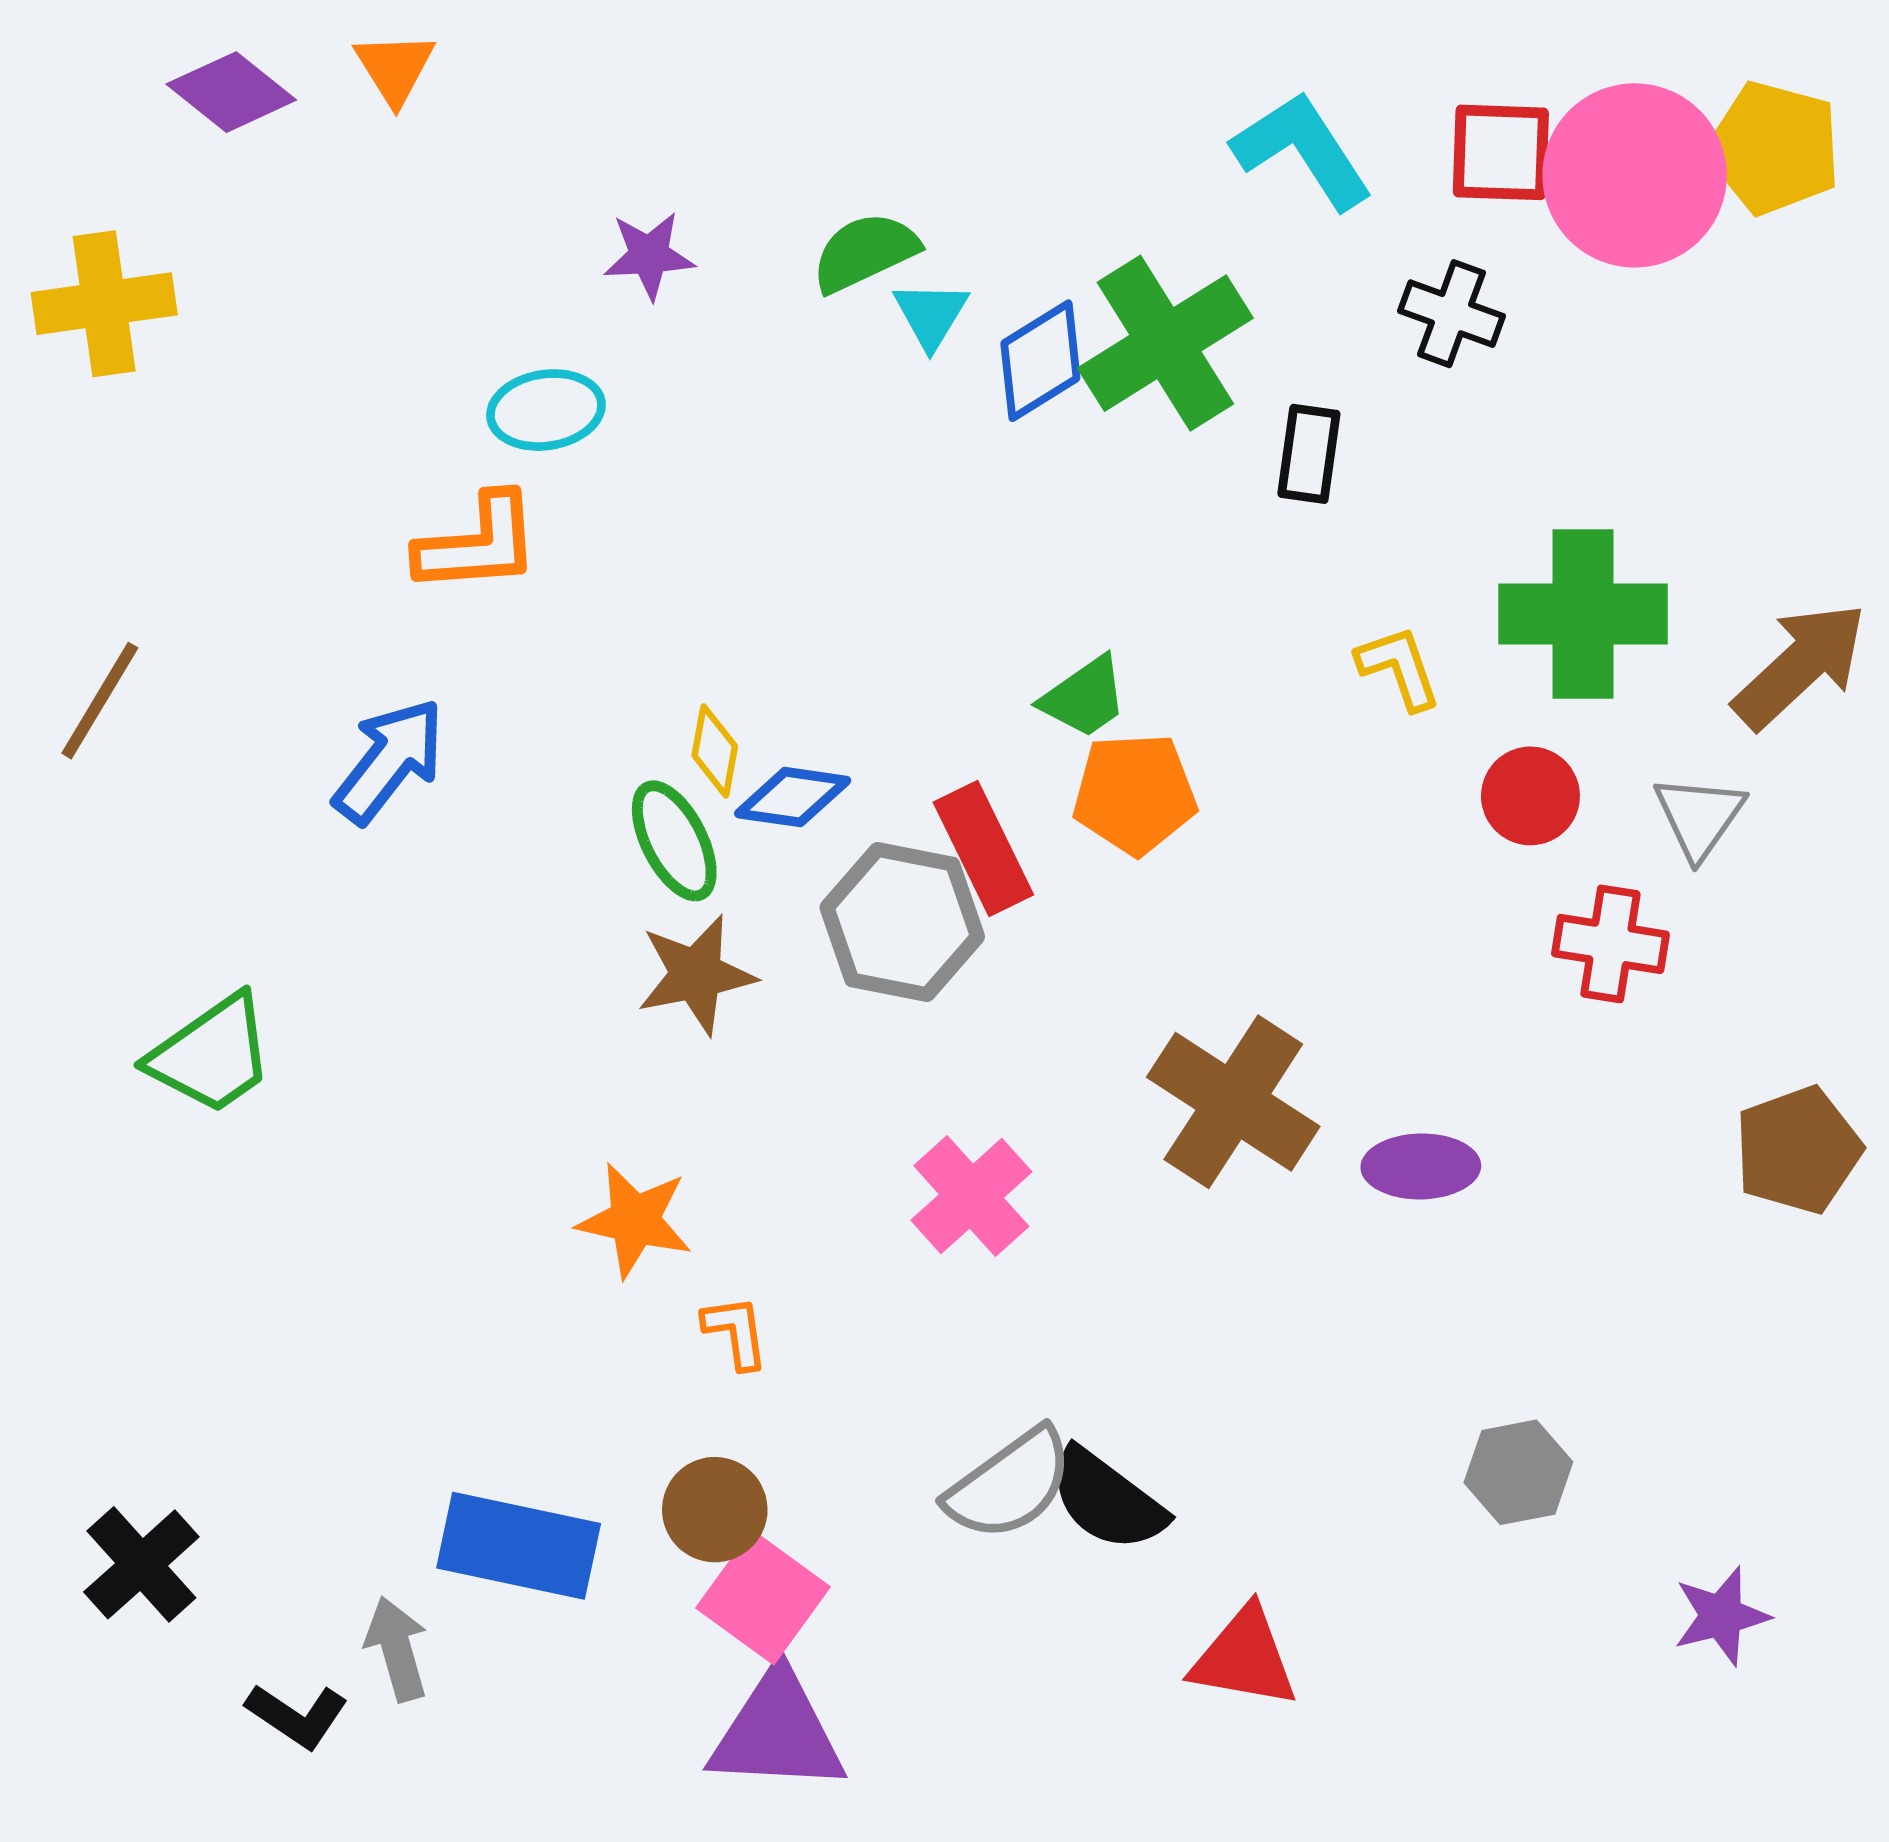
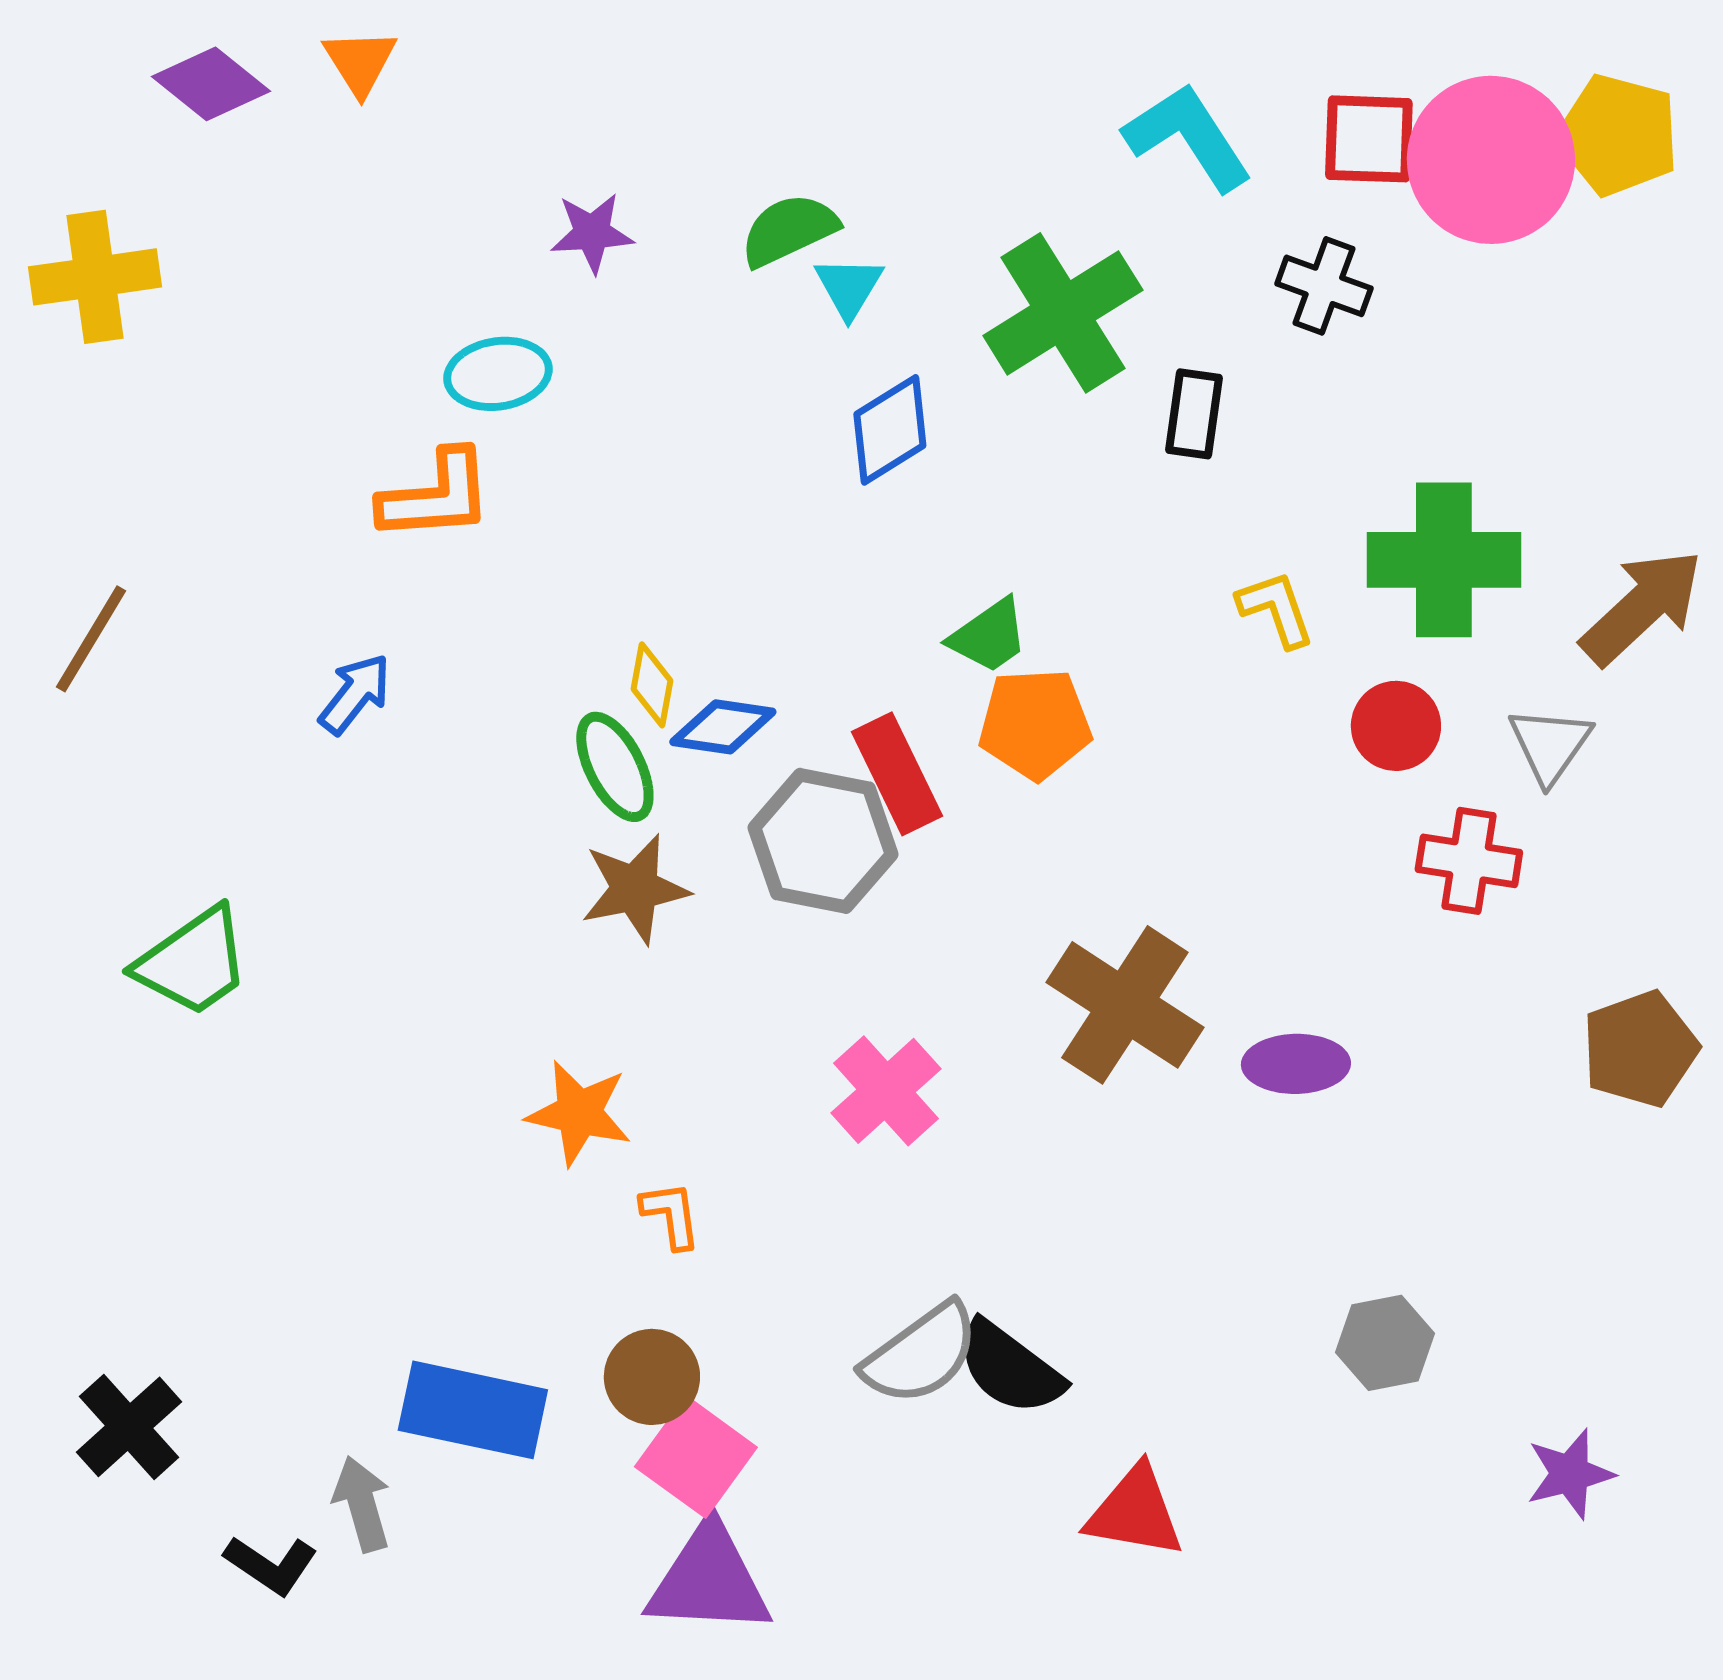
blue diamond: (1040, 361) -> (890, 430), moved
blue arrow: (389, 761) -> (355, 694), size x0.7

